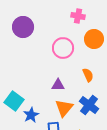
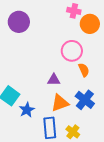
orange circle: (94, 39) -> (90, 24), moved
pink circle: (63, 48) -> (72, 51), moved
orange triangle: (64, 108) -> (60, 103), turned 30

